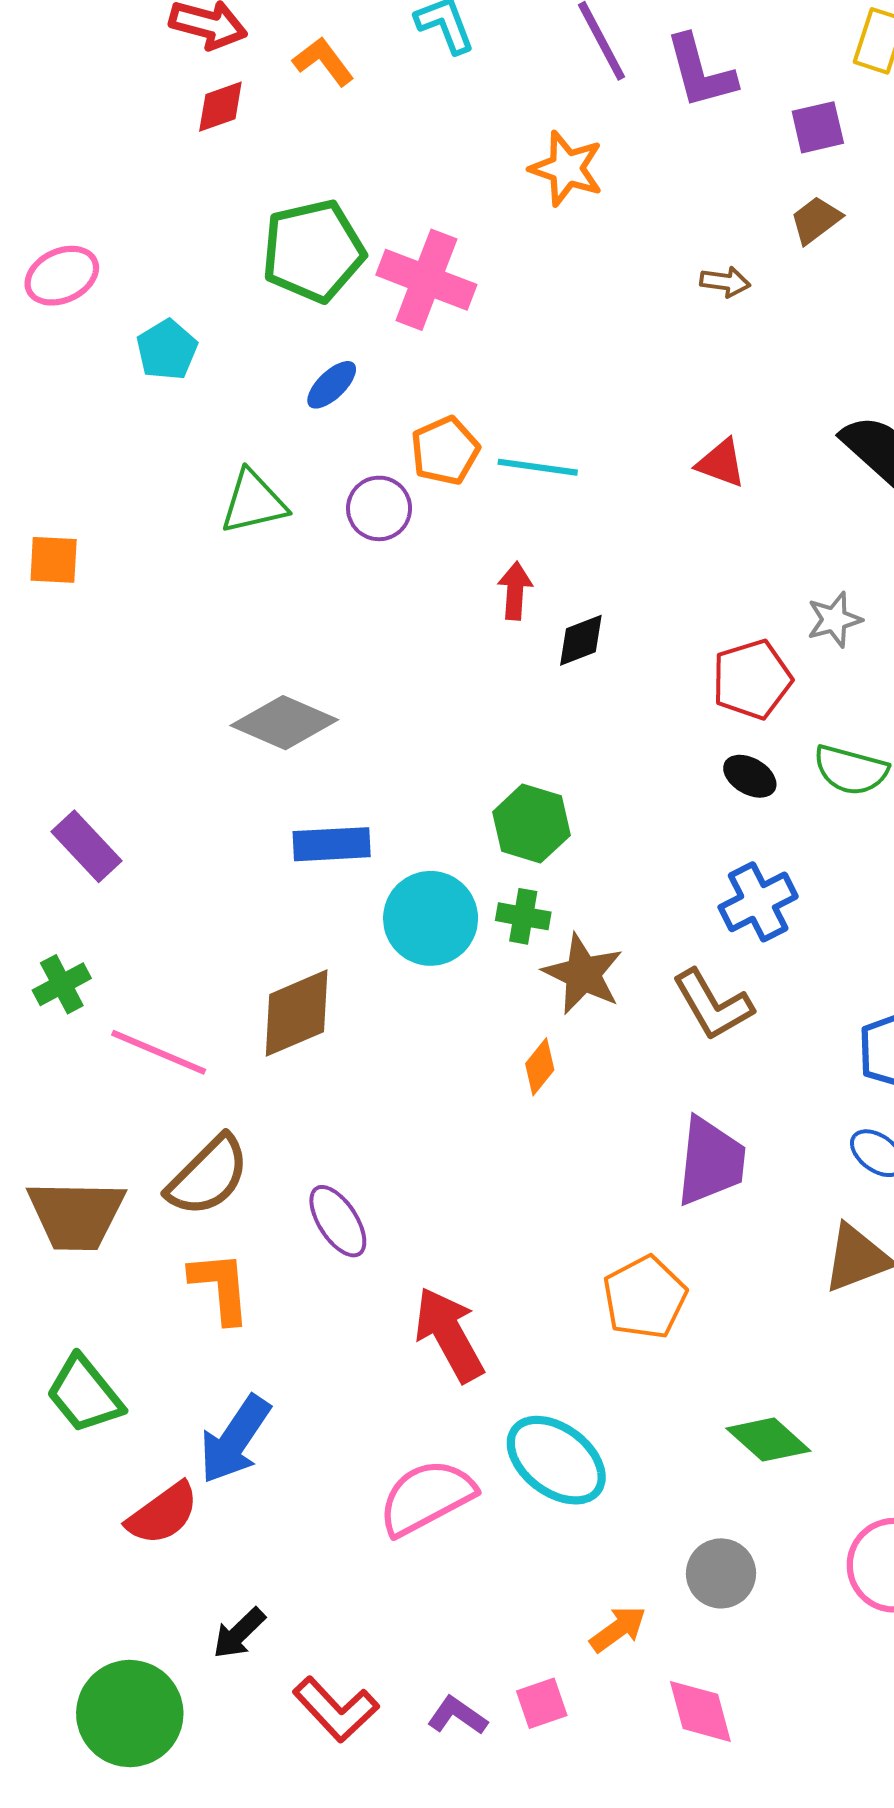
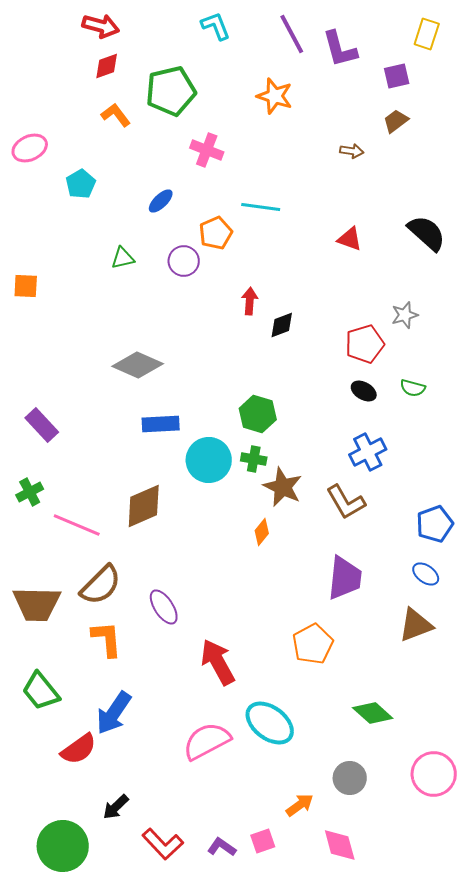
orange L-shape: (323, 61) -> (116, 115), moved
green pentagon: (313, 251) -> (171, 91), moved
pink cross: (426, 280) -> (207, 150), size x0.7
cyan line: (538, 467) -> (261, 207), moved
green triangle: (253, 502) -> (123, 258), size x0.7
green semicircle: (851, 770) -> (413, 388), size x0.7

